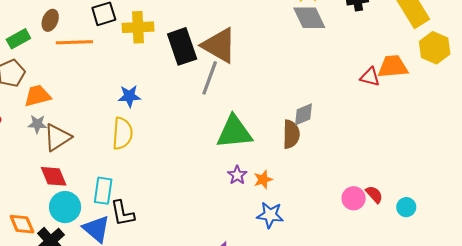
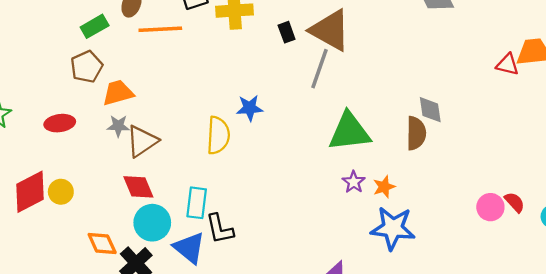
black rectangle: (182, 46) -> (287, 32), size x0.5
blue star: (129, 96) -> (250, 108), moved
gray diamond: (304, 114) -> (430, 110), turned -75
blue star: (270, 215) -> (393, 228), size x1.4

